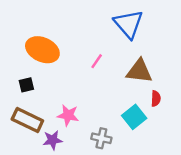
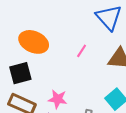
black square: (26, 85) -> (20, 73), size x1.6

